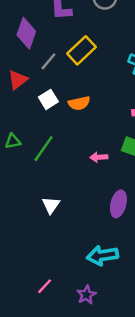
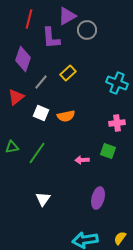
yellow rectangle: (82, 50) -> (68, 73), size x0.7
white square: (48, 99) -> (41, 113), turned -35

